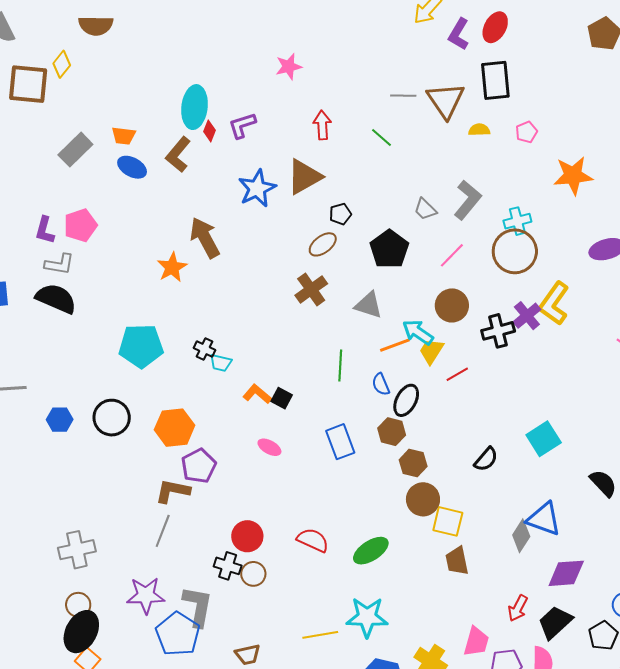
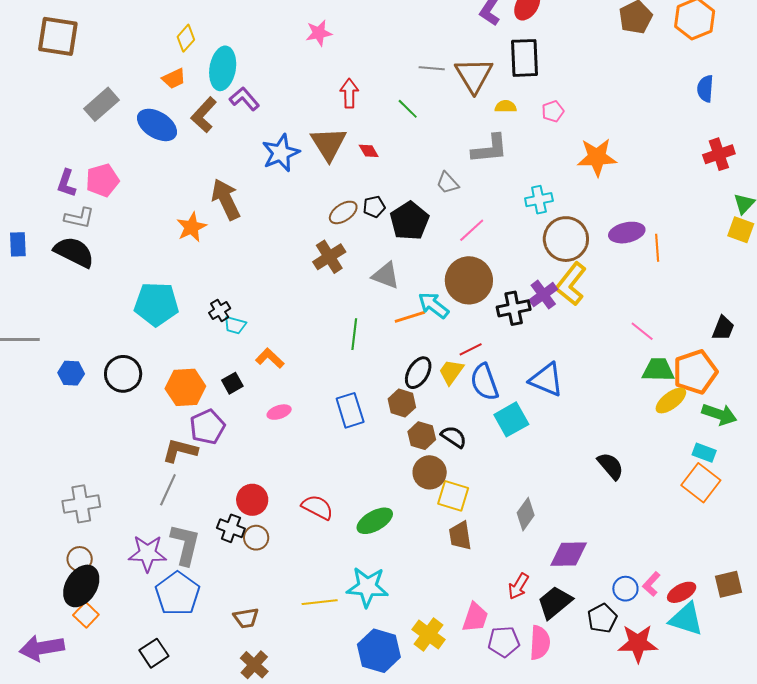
yellow diamond: (62, 64) -> (186, 38), moved
purple L-shape: (242, 125) -> (244, 99), moved, turned 64
red diamond: (209, 131) -> (369, 151), moved, turned -55
orange trapezoid: (124, 136) -> (174, 79), moved, turned -35
blue ellipse: (132, 167) -> (157, 125), size x1.4
brown triangle: (304, 177) -> (329, 144), turned -36
gray L-shape: (468, 200) -> (490, 149), moved, turned 42
black pentagon: (340, 214) -> (374, 207), moved
brown circle: (515, 251) -> (566, 239), moved
brown circle: (452, 305) -> (469, 280), size x1.4
black cross: (205, 349) -> (220, 310), turned 30
yellow trapezoid: (431, 351) -> (451, 372), moved
blue semicircle: (381, 384) -> (484, 382), moved, size x1.6
black square: (282, 398) -> (232, 383), moved, turned 30
cyan square: (544, 439) -> (511, 419), moved
pink ellipse: (269, 447) -> (279, 412), turned -50
black semicircle: (486, 459) -> (454, 437), moved, turned -100
blue triangle: (544, 519) -> (546, 380), moved
gray L-shape: (198, 606) -> (185, 544), moved

